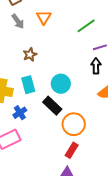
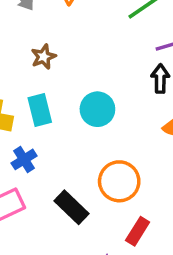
black rectangle: (52, 106) -> (72, 207), moved
red rectangle: (72, 150) -> (138, 231), moved

